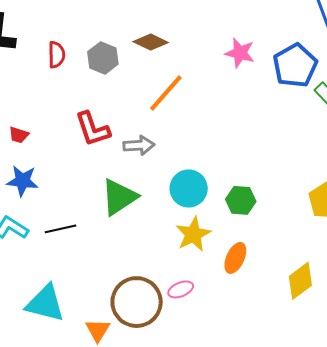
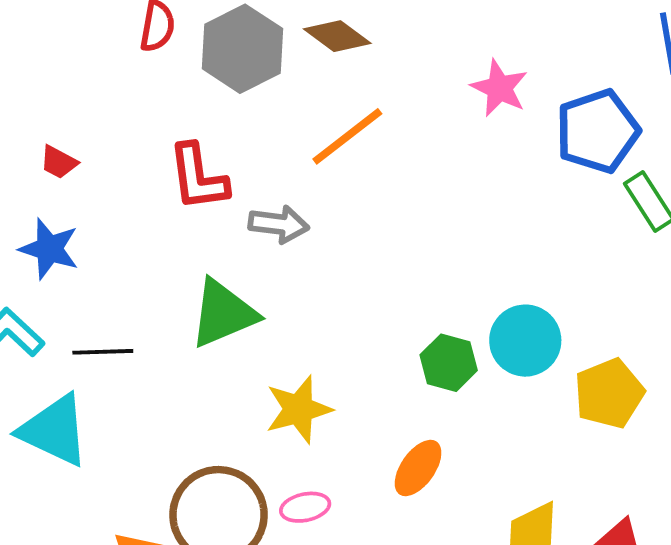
gray hexagon: (103, 58) -> (242, 49), size x1.4
cyan circle: (189, 188) -> (525, 341), moved
yellow star: (193, 234) -> (299, 409), moved
cyan triangle: (45, 303) -> (54, 430), moved

